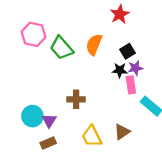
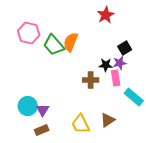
orange semicircle: (94, 45) -> (71, 42), moved
black square: (128, 51) -> (125, 48), moved
brown cross: (76, 99) -> (91, 80), moved

